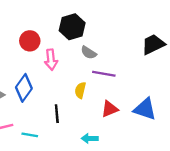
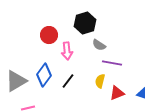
yellow semicircle: (80, 90) -> (100, 81), moved
black line: (57, 114) -> (68, 81), moved, turned 42

